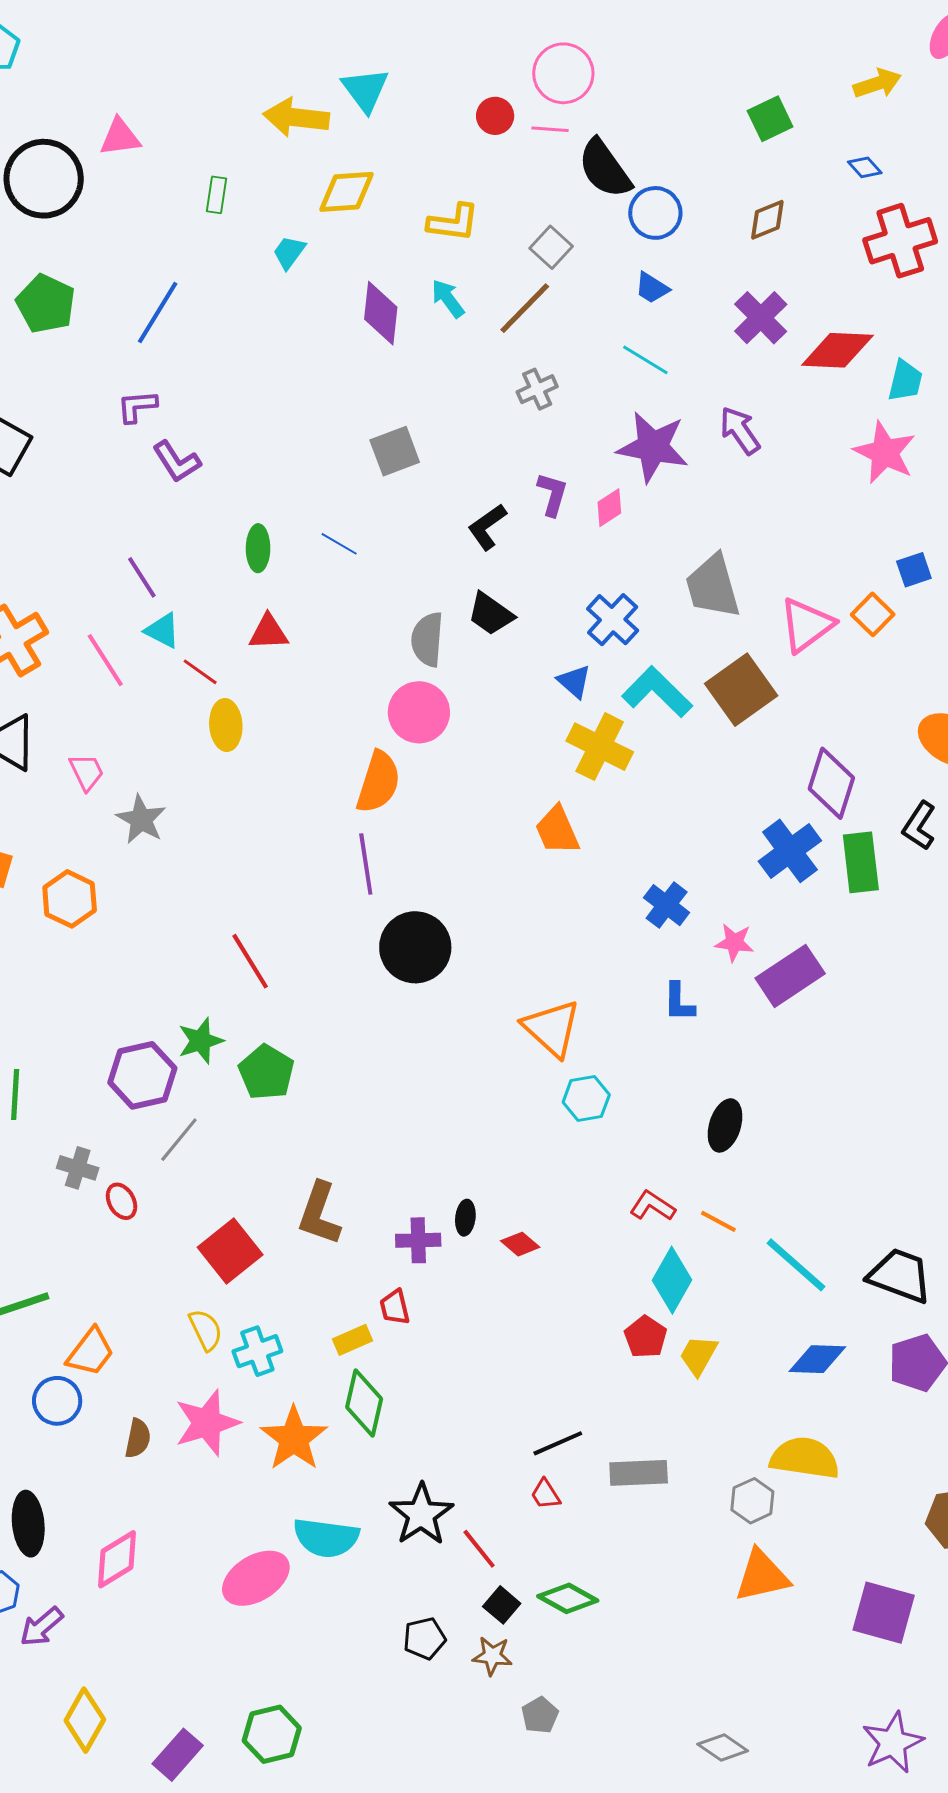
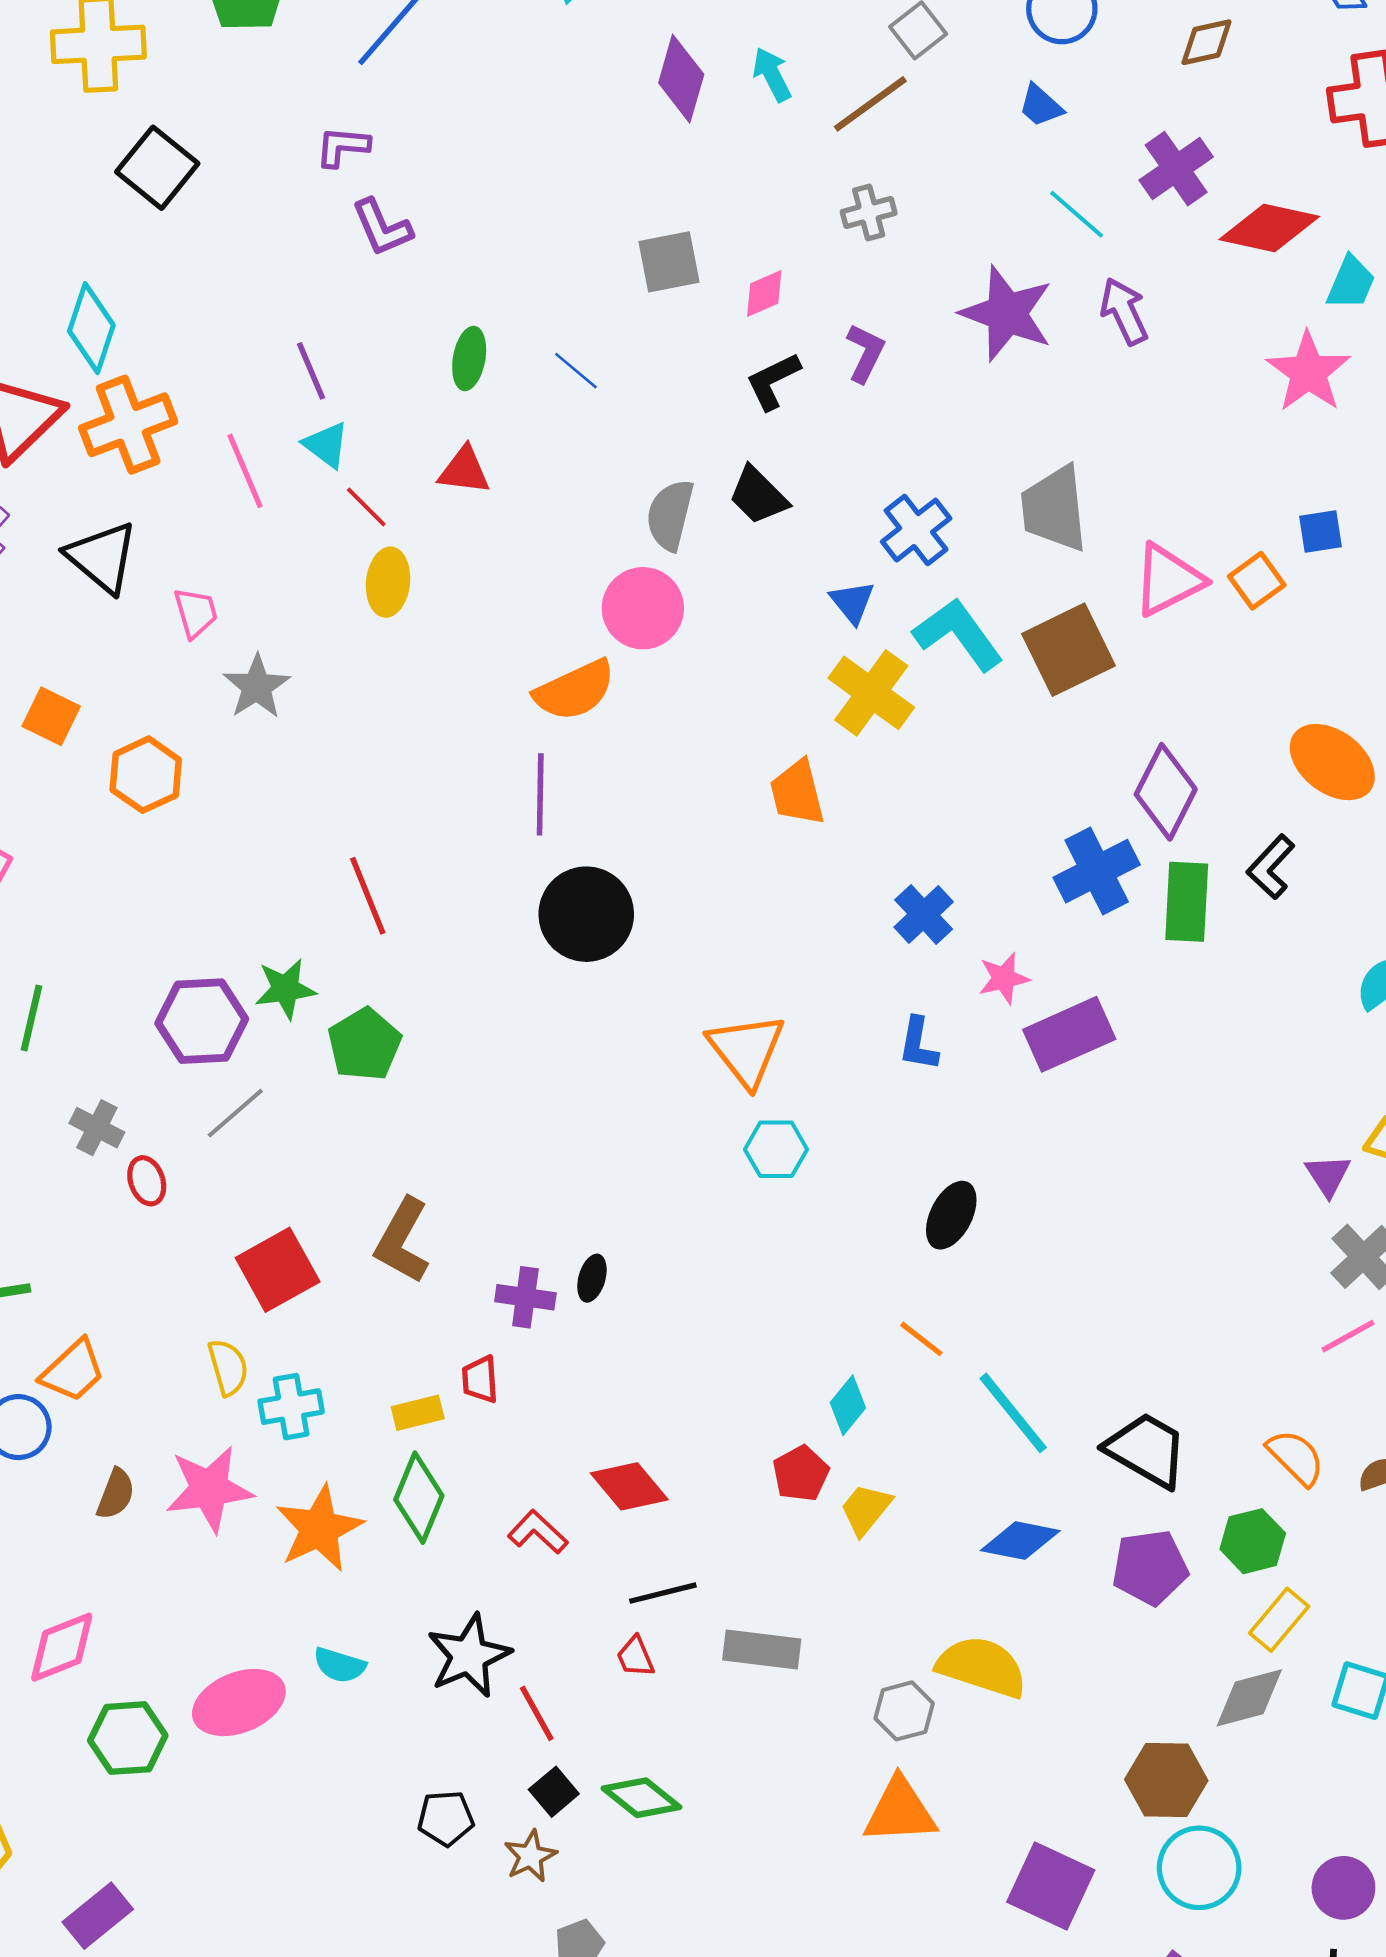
cyan line: (645, 360) -> (1077, 214), moved
pink diamond: (609, 508) -> (764, 294), moved
orange semicircle: (378, 782) -> (575, 690), turned 38
pink star: (734, 943) -> (1004, 978), turned -30
red L-shape: (652, 1206) -> (538, 1532), moved
red diamond: (520, 1244) -> (629, 1486), moved, size x1.5
cyan diamond: (672, 1280) -> (848, 1405), size x0.7
cyan semicircle: (326, 1538) -> (340, 1665), size x0.6
brown star: (492, 1656) -> (530, 1856), turned 30
green hexagon: (272, 1734) -> (128, 1738), moved

